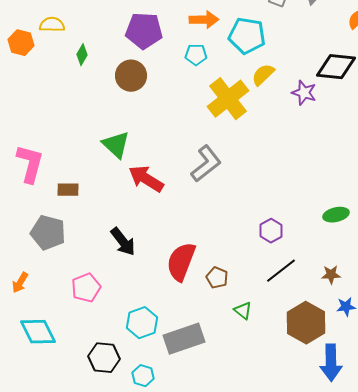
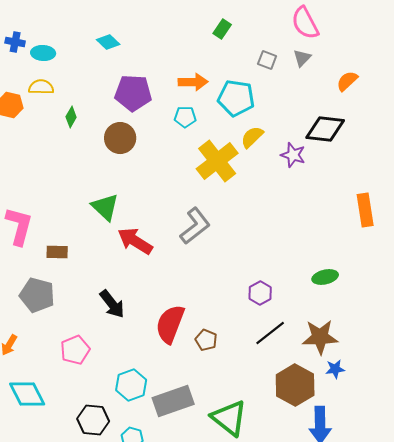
brown star: (331, 275) -> (320, 337), size x1.8
green triangle: (243, 311) -> (229, 418), moved, size x2.0

